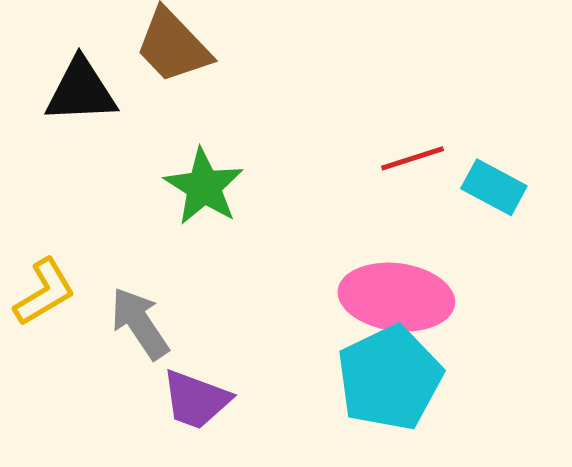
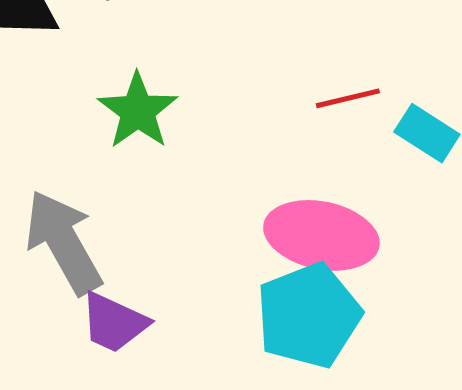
gray arrow: (140, 323) -> (64, 242), size x1.4

